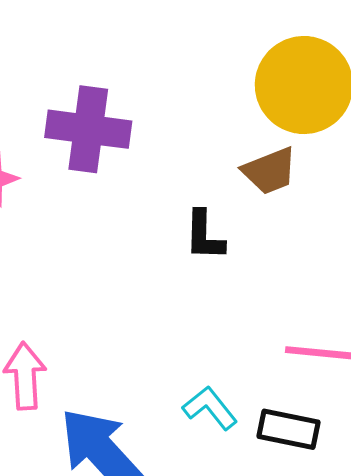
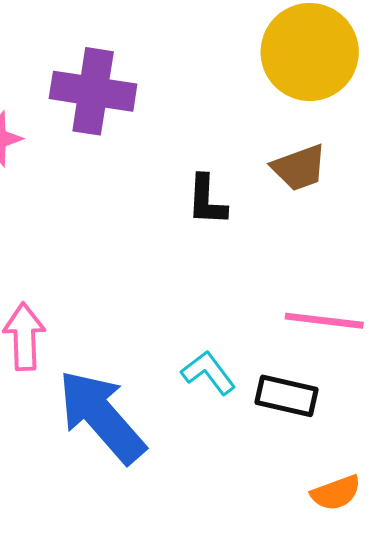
brown trapezoid: (270, 171) -> (299, 168), moved

